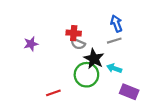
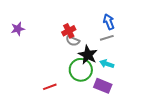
red cross: (74, 33) -> (69, 31), turned -32
purple star: (31, 44) -> (18, 29), moved
purple rectangle: (129, 92) -> (103, 86), moved

